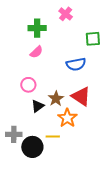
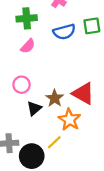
blue semicircle: (76, 64) -> (64, 32), moved
yellow line: (53, 137) -> (54, 142), turned -40

